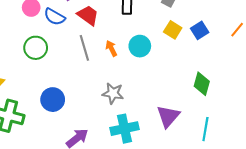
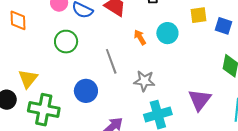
yellow square: (173, 30) -> (199, 15), turned -36
blue square: (200, 30) -> (224, 26), moved, turned -36
gray line: (84, 48) -> (111, 61), moved

